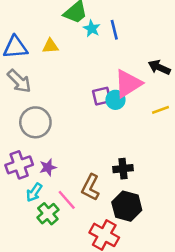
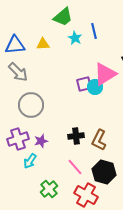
cyan star: (92, 28) -> (75, 38), moved
black cross: (123, 169) -> (76, 136), moved
brown L-shape: (90, 187) -> (99, 140), moved
pink line: (67, 200) -> (75, 167), moved
green cross: (48, 214) -> (49, 189), moved

